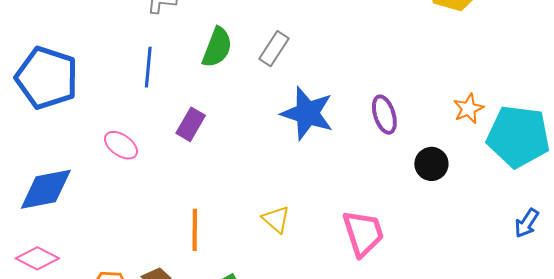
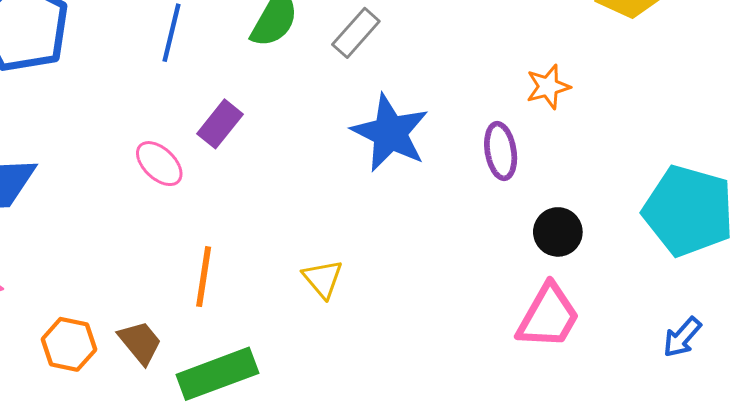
orange star: (468, 109) -> (548, 87), moved
pink ellipse: (121, 145) -> (159, 164), moved
pink trapezoid: (363, 233) -> (548, 316), moved, turned 39

